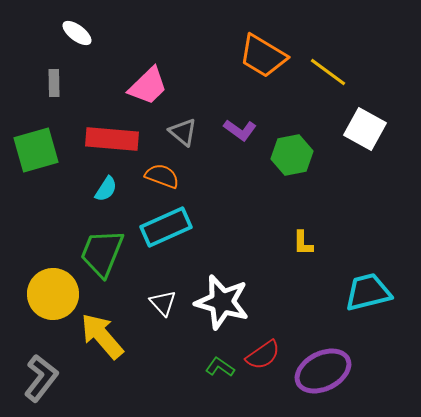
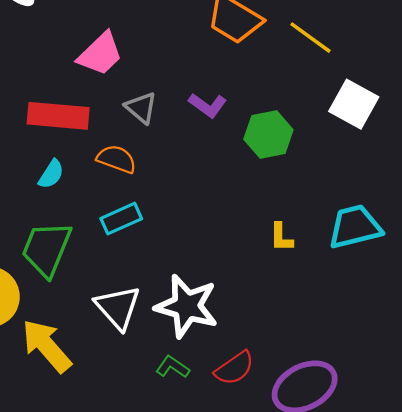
cyan rectangle: (166, 227) -> (121, 219), size x0.7
cyan trapezoid: (368, 292) -> (355, 227), moved
white triangle: (163, 303) -> (118, 307), size x1.5
green L-shape: (220, 367) -> (173, 367), moved

